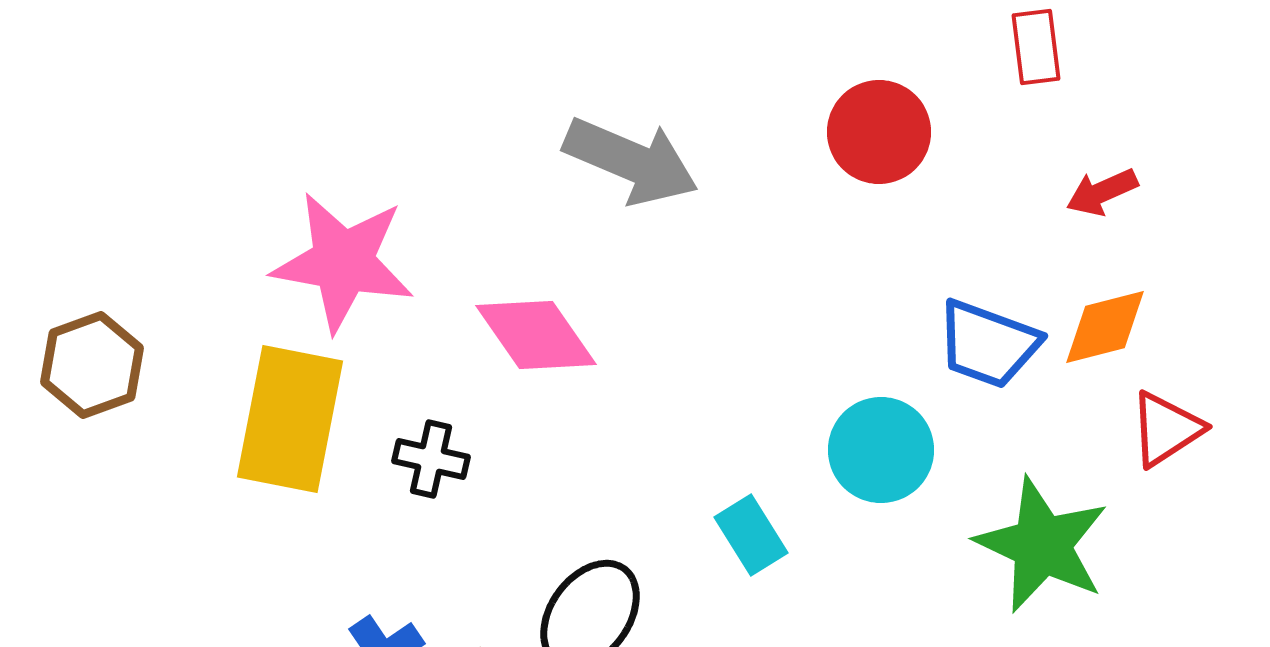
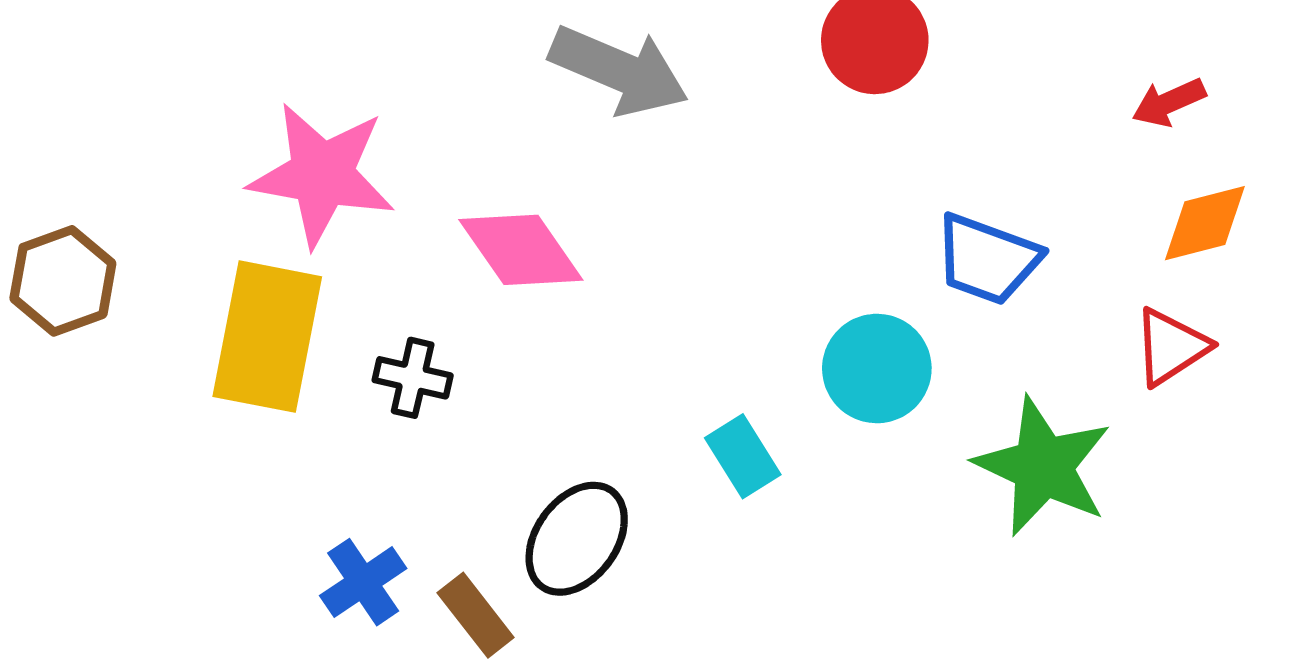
red arrow: (1102, 192) -> (1169, 102), moved
orange diamond: (1105, 327) -> (1205, 223), moved

